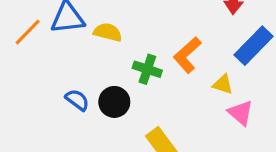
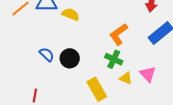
green cross: (147, 69) -> (114, 59), moved
yellow triangle: (223, 84) -> (126, 78), moved

